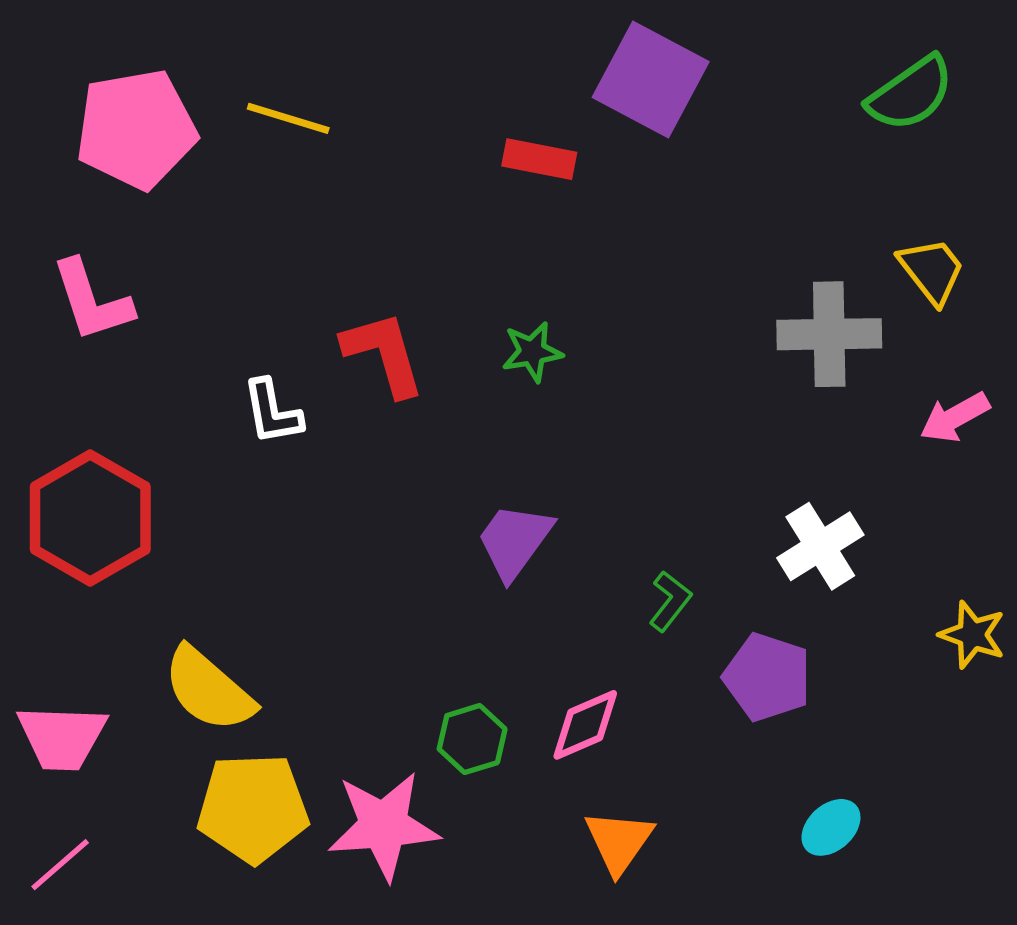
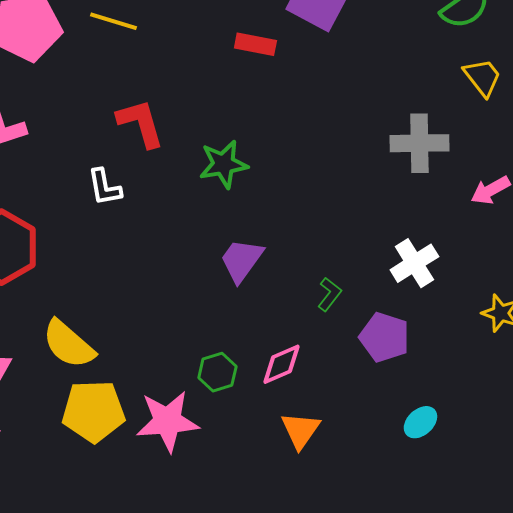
yellow trapezoid: (932, 270) -> (482, 77), moved
green star: (532, 352) -> (223, 164), moved, size x1.4
red L-shape: (384, 354) -> (140, 123), moved

